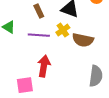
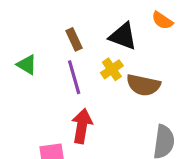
purple line: (39, 35) -> (74, 77), turned 70

